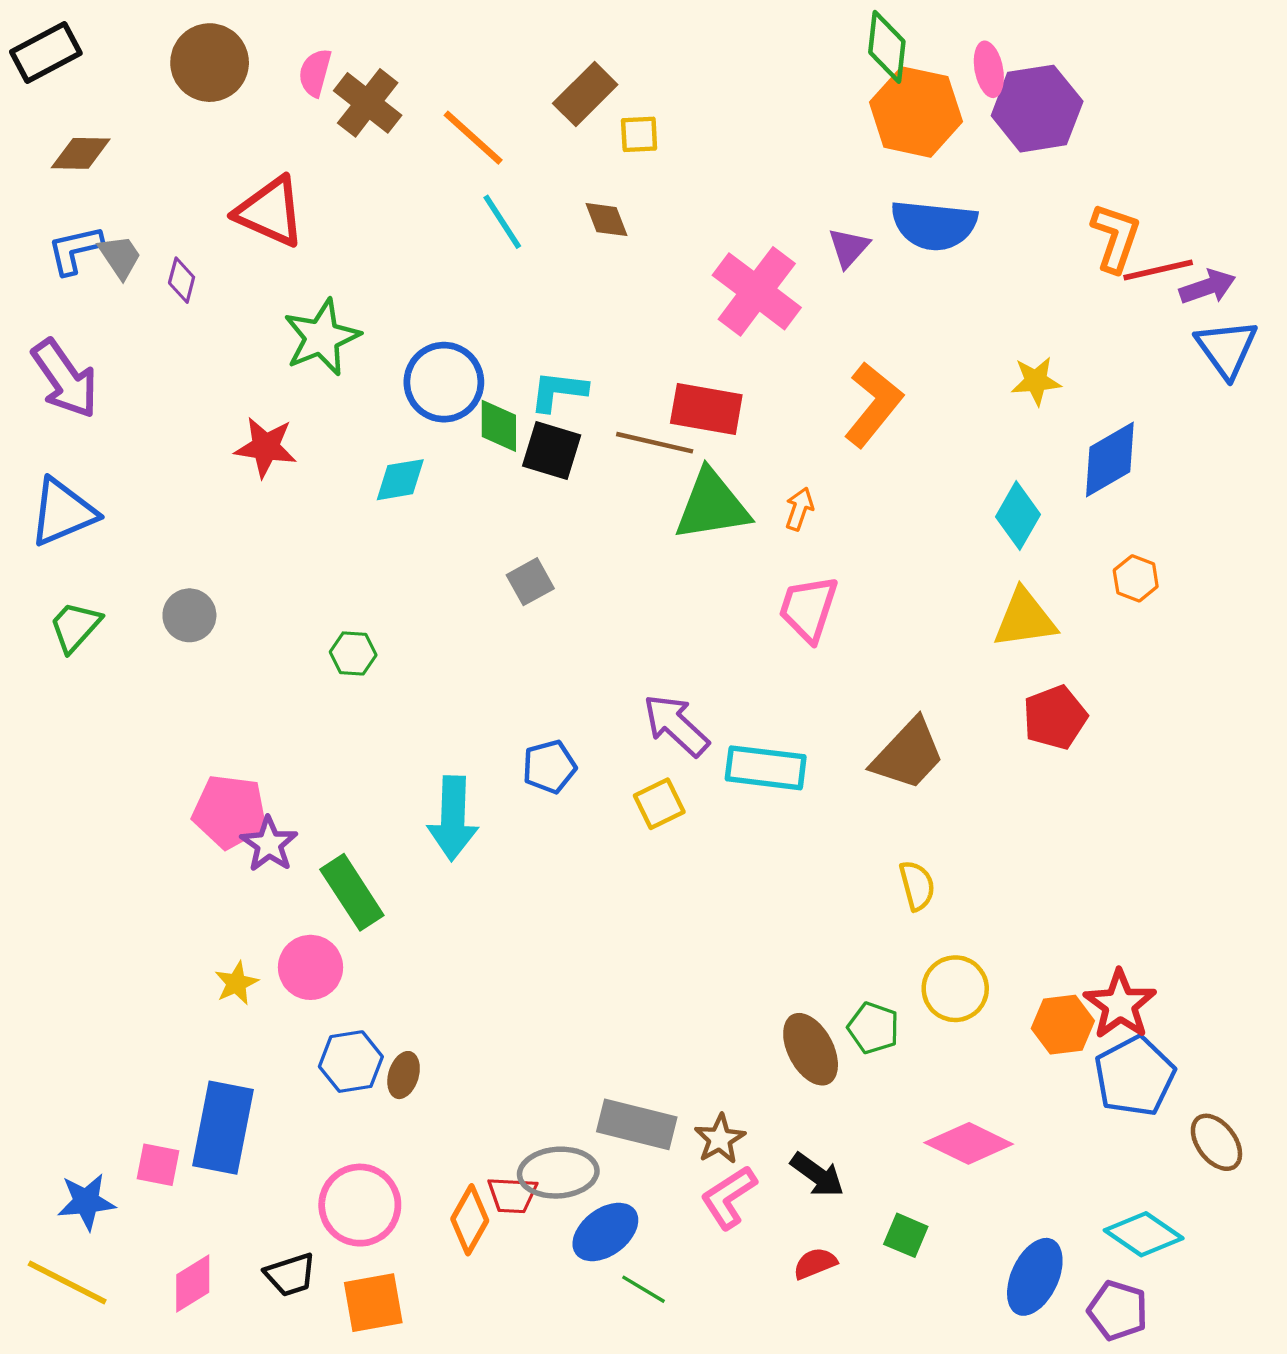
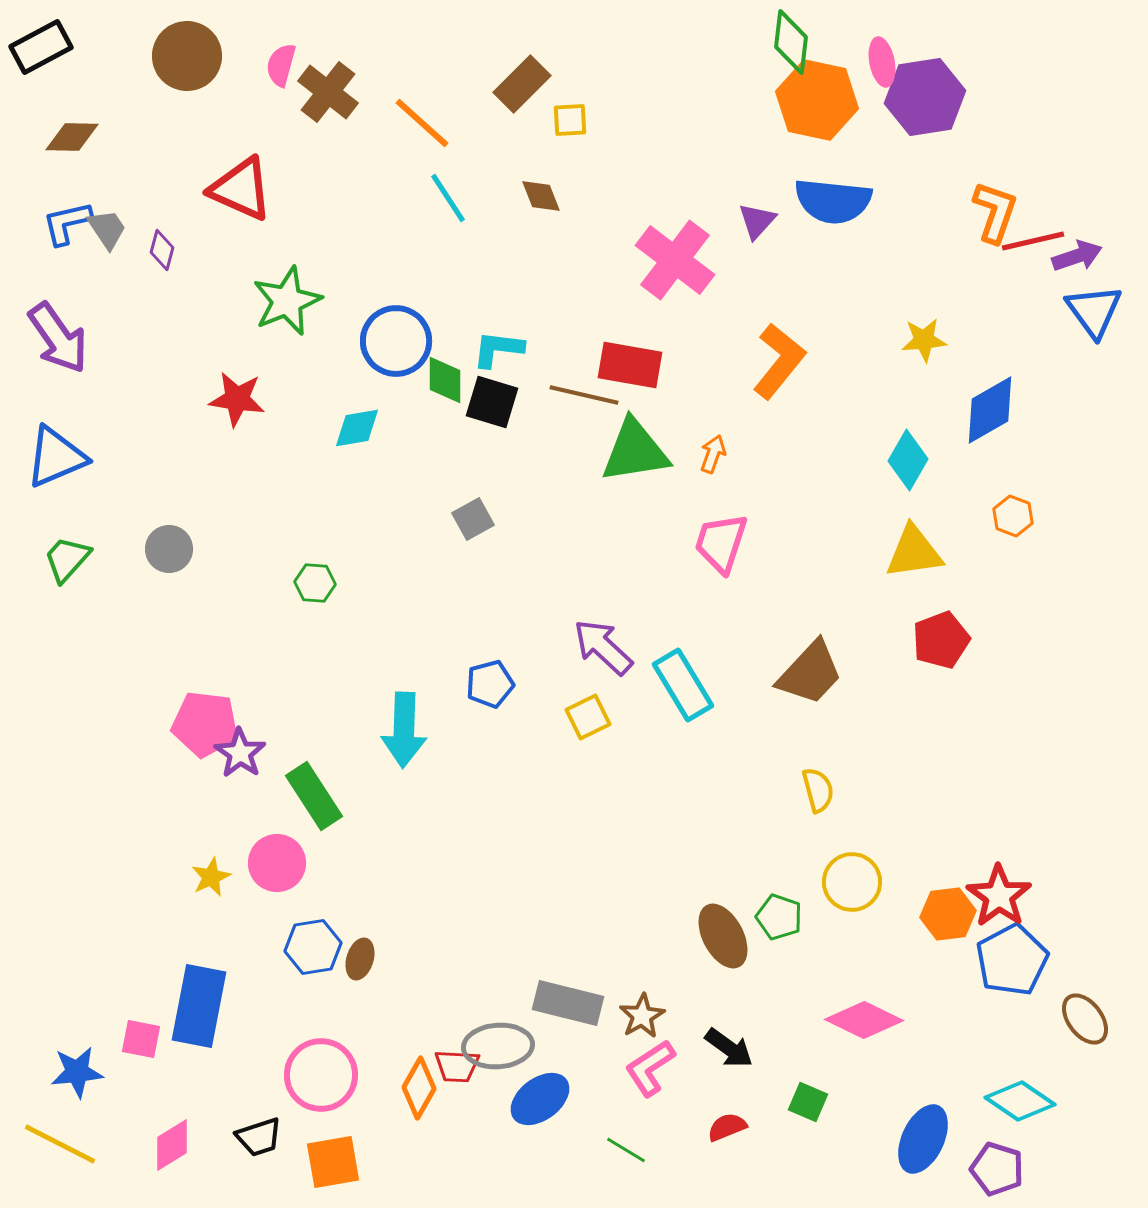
cyan rectangle: (766, 768) -> (683, 685), turned 52
green line: (644, 1289) -> (626, 1150), moved

